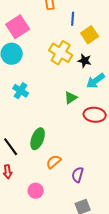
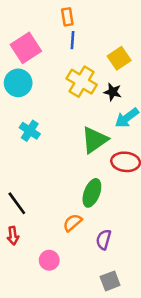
blue line: (73, 19) -> (72, 40), moved
green triangle: (71, 98) -> (95, 140), size x1.6
green ellipse: (38, 139) -> (92, 193), moved

